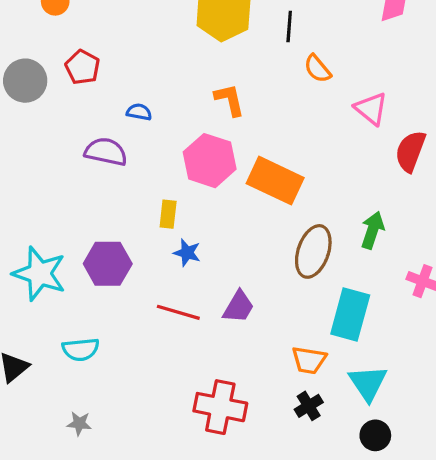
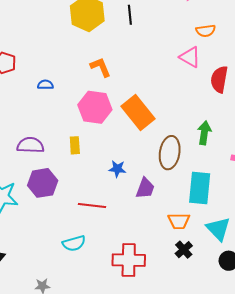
orange semicircle: (317, 69) -> (206, 31), moved, turned -48
purple semicircle: (106, 152) -> (30, 145), moved
orange rectangle: (275, 181) -> (138, 113), turned 36
blue star: (187, 253) -> (117, 169), moved
purple trapezoid: (238, 307) -> (145, 188), moved
cyan semicircle: (81, 349) -> (74, 243), moved

